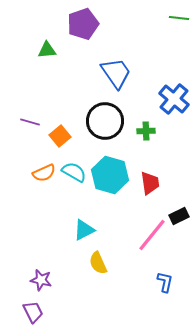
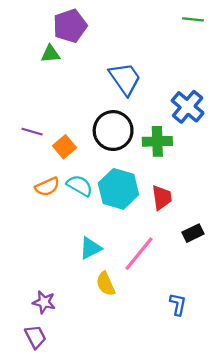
purple pentagon: (83, 24) -> (70, 26), moved
green cross: (146, 131) -> (157, 141), size x1.5
pink line: (152, 235) -> (139, 254), moved

